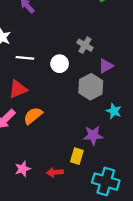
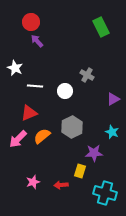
purple triangle: (106, 66) -> (113, 99), moved
gray hexagon: (91, 87) -> (72, 127), moved

